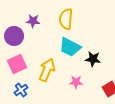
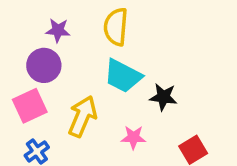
purple circle: (14, 36) -> (44, 65), moved

